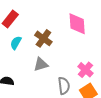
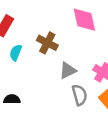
gray triangle: (41, 64) -> (68, 70), moved

